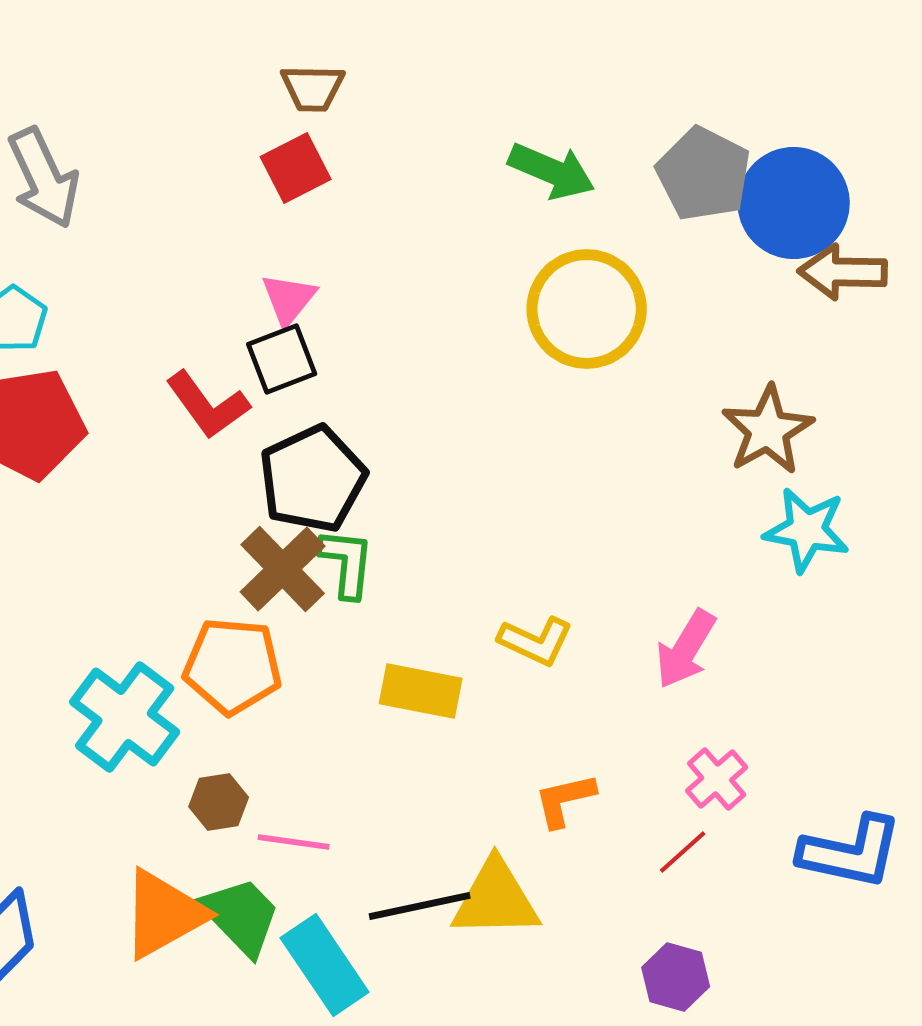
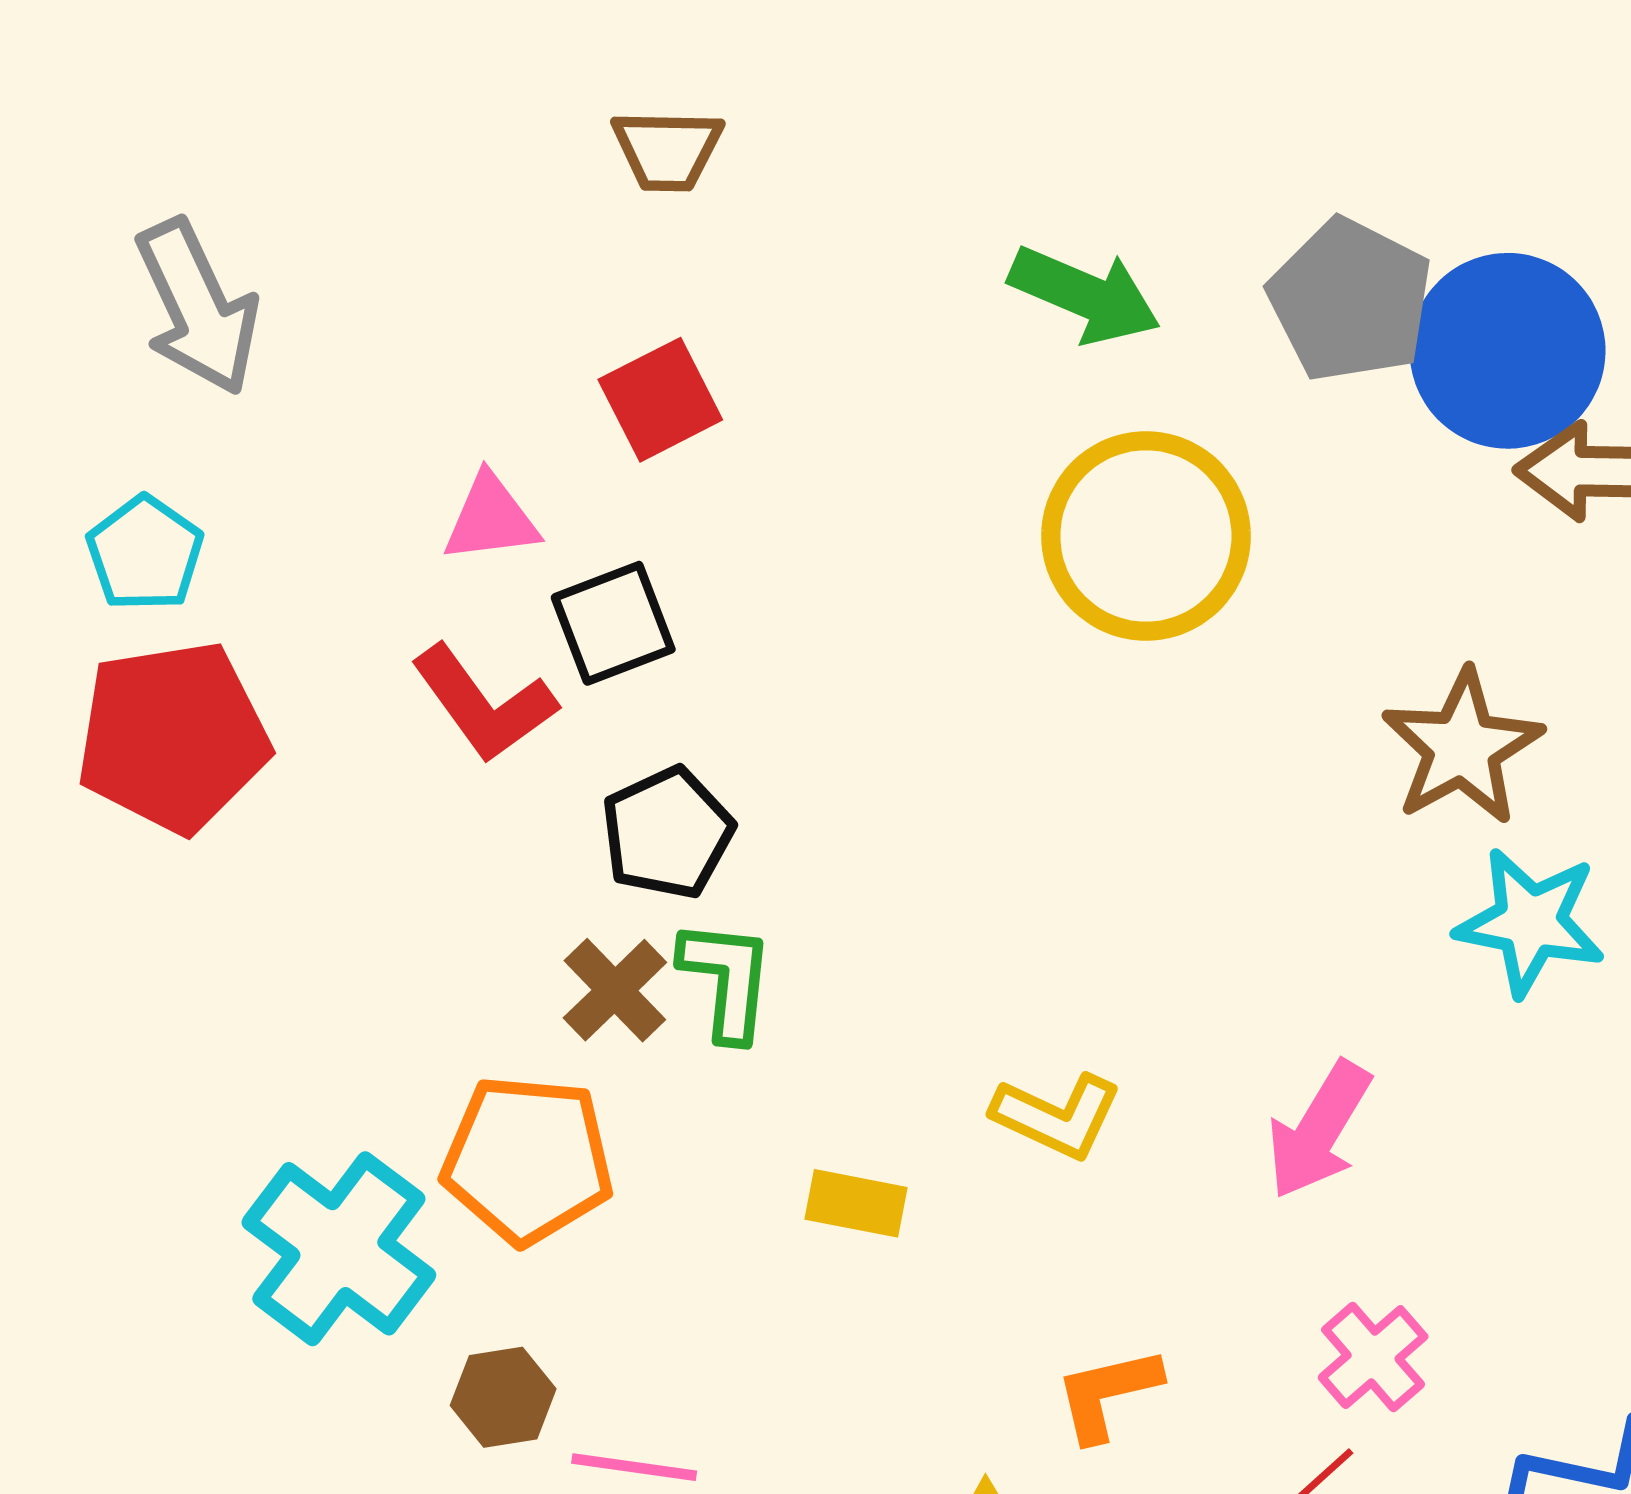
red square: (296, 168) -> (660, 400), moved
pink triangle: (289, 299) -> (491, 519), moved, turned 44
black pentagon: (313, 479) -> (667, 833), size x0.7
brown cross: (283, 569) -> (615, 990), size x0.7
yellow rectangle: (421, 691) -> (856, 1203), size x0.7

